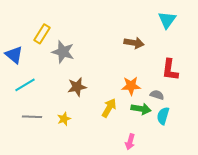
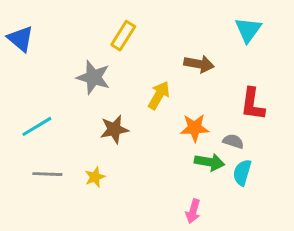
yellow rectangle: (42, 34) -> (123, 36), moved
blue triangle: (14, 55) -> (21, 39), moved
yellow arrow: (109, 108) -> (159, 95), moved

